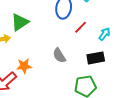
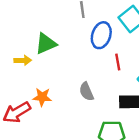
red line: (81, 27) -> (118, 62), turned -64

